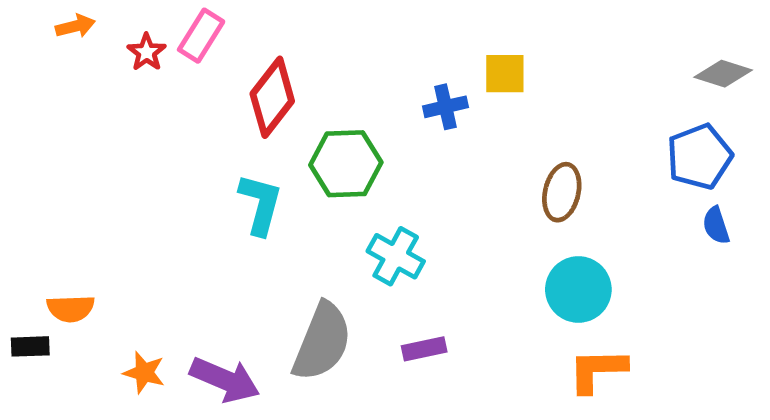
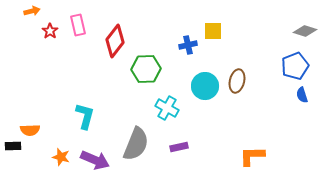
pink rectangle: (201, 36) -> (78, 25), moved, turned -45
red star: (147, 52) -> (50, 31), moved
cyan L-shape: (260, 204) -> (85, 116), moved
cyan circle: (578, 289) -> (205, 86), moved

